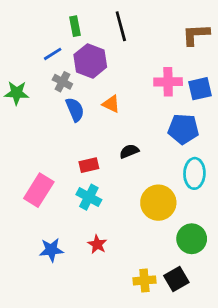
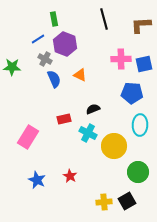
black line: (121, 26) -> (104, 19), moved
cyan cross: (89, 197) -> (88, 133), moved
blue star: (51, 250) -> (37, 180), turned 30

